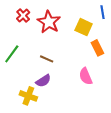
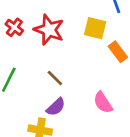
brown line: (47, 59) -> (55, 78), turned 32
pink semicircle: (86, 76) -> (103, 103), moved

